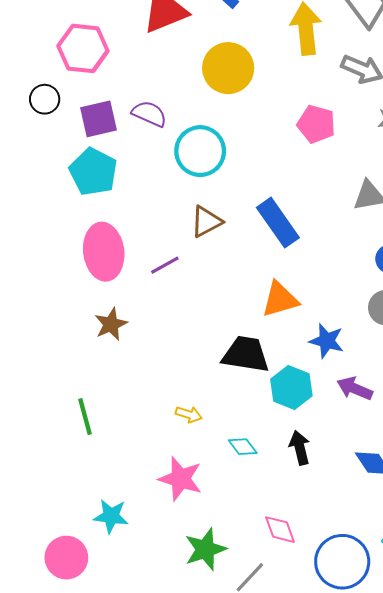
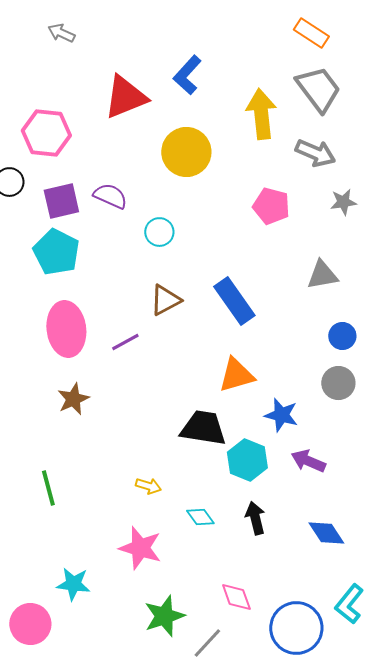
cyan circle: (200, 151) -> (159, 232), size x0.6

